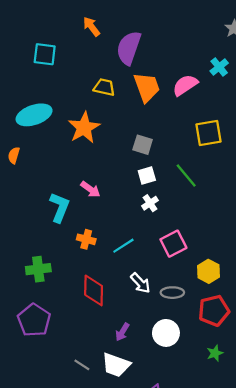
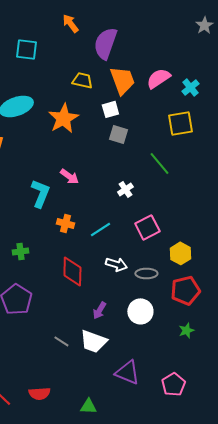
cyan cross: (219, 67) -> (190, 87), moved
white square: (147, 176) -> (110, 109), moved
green cross: (38, 269) -> (20, 251), size x0.7
white arrow: (140, 283) -> (116, 264), turned -30

